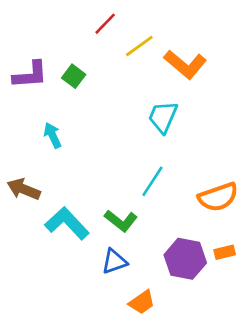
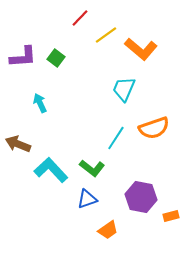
orange semicircle: (218, 197) -> (154, 128), moved
orange rectangle: (225, 252) -> (171, 216), moved

